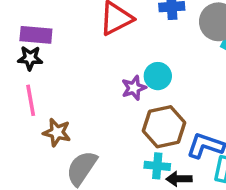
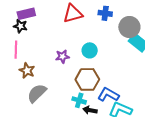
purple rectangle: (36, 35) -> (26, 14), turned -30
purple star: (134, 88) -> (62, 57), moved

